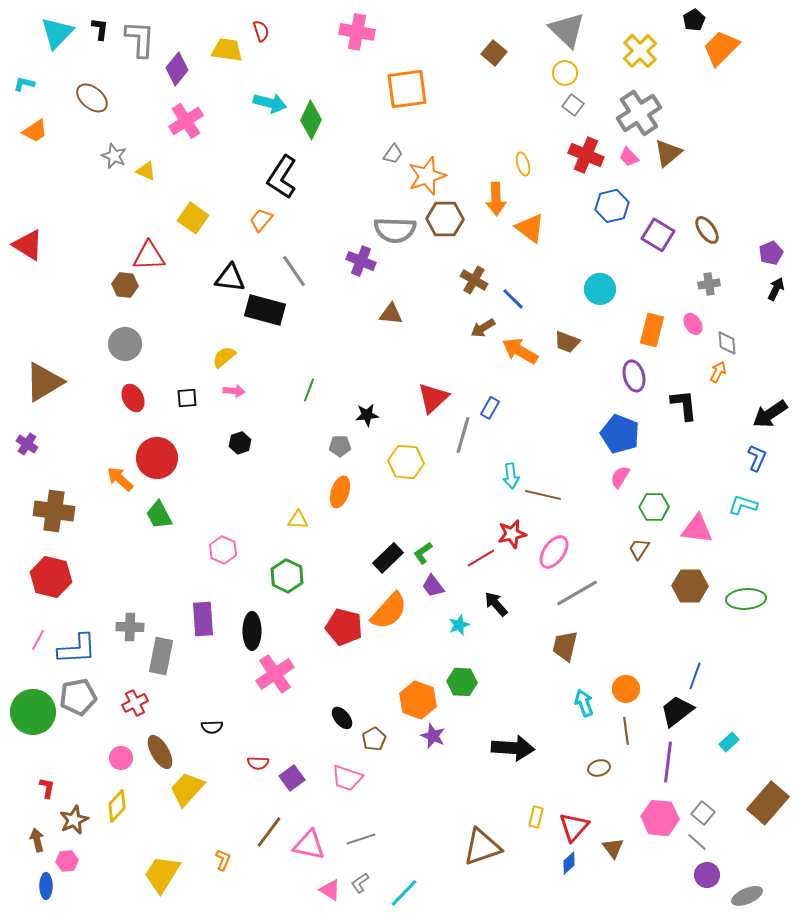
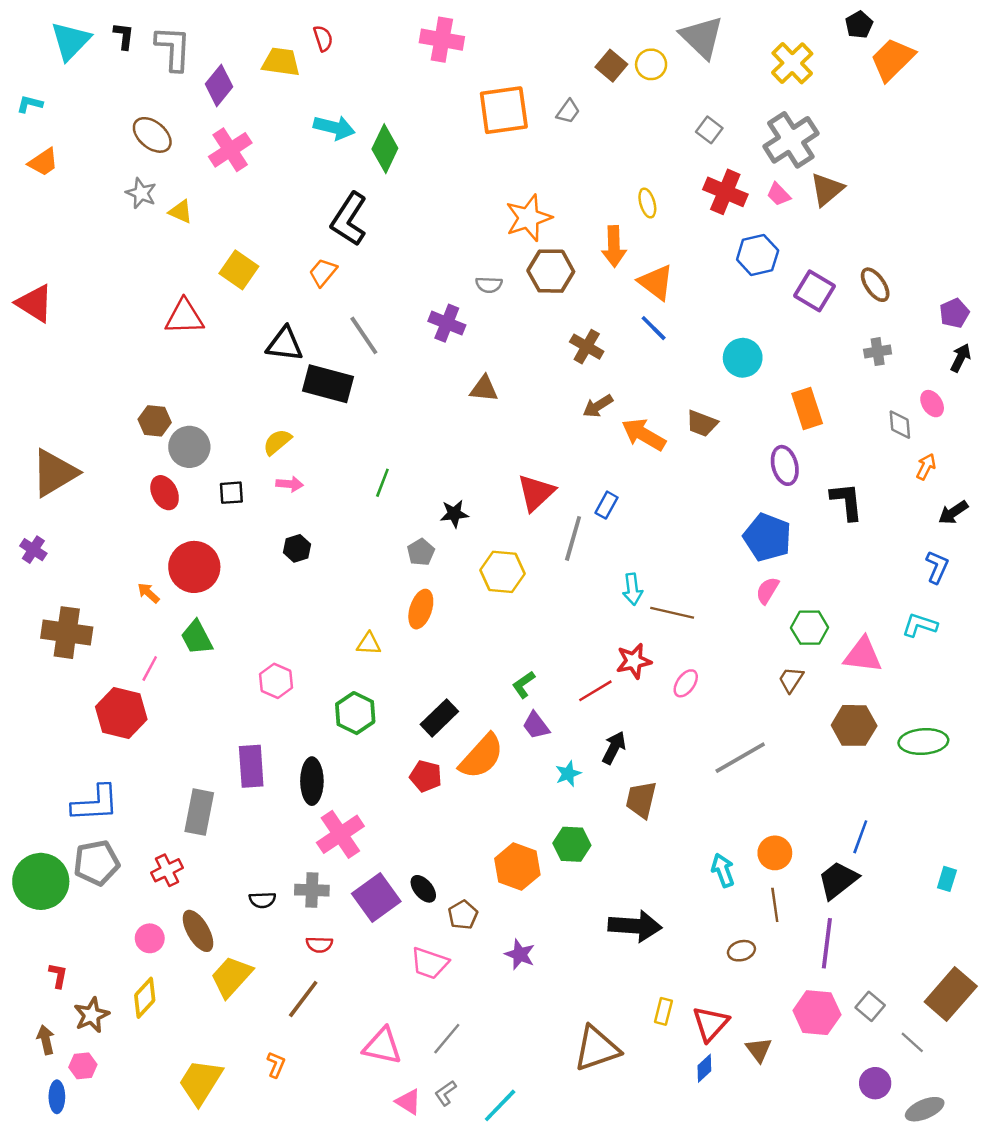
yellow circle: (565, 73) -> (651, 64), moved
brown ellipse: (92, 98) -> (152, 135), moved
gray trapezoid: (393, 154) -> (568, 111), moved
gray semicircle: (395, 230) -> (489, 285), size x0.5
brown hexagon: (125, 285) -> (155, 421), moved
blue line: (513, 299) -> (654, 328), moved
pink ellipse: (693, 324) -> (932, 404), moved
orange rectangle: (652, 330) -> (807, 409), turned -32
gray circle: (125, 344) -> (189, 447), moved
orange arrow: (718, 372) -> (926, 467), moved
black arrow: (770, 414) -> (953, 512), size x0.7
gray pentagon: (340, 446) -> (421, 552), turned -30
orange arrow: (120, 479) -> (148, 593), size x0.7
pink ellipse: (554, 552) -> (686, 683), size x0.7
black rectangle: (388, 558) -> (439, 718), moved
red hexagon: (51, 577) -> (121, 713), moved
gray line: (577, 593) -> (740, 758), moved
black arrow: (496, 604) -> (614, 748), turned 68
gray cross: (130, 627) -> (312, 890), moved
red pentagon: (344, 627) -> (426, 776), size x0.7
pink line: (38, 640) -> (150, 668), moved
brown trapezoid: (565, 646) -> (641, 800), moved
purple star: (433, 736) -> (520, 954), moved
cyan rectangle: (729, 742) -> (947, 879), moved, turned -30
purple square: (292, 778) -> (376, 897), moved, size x1.5
brown line: (269, 832) -> (303, 999), moved
gray line: (361, 839) -> (447, 1039), turned -32
gray line: (697, 842) -> (912, 1042), moved

